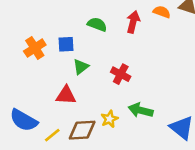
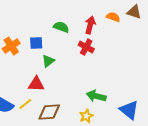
red cross: (121, 74) -> (86, 47), moved
yellow star: (109, 119) -> (86, 116), moved
yellow line: (52, 135) -> (25, 104), moved

